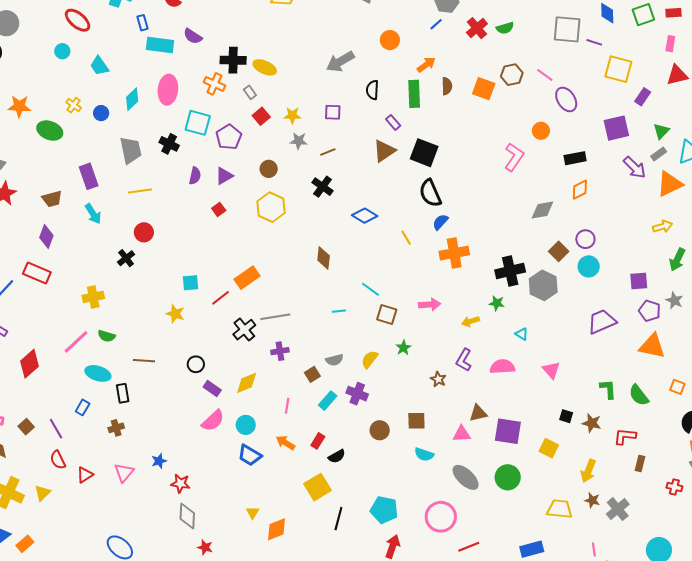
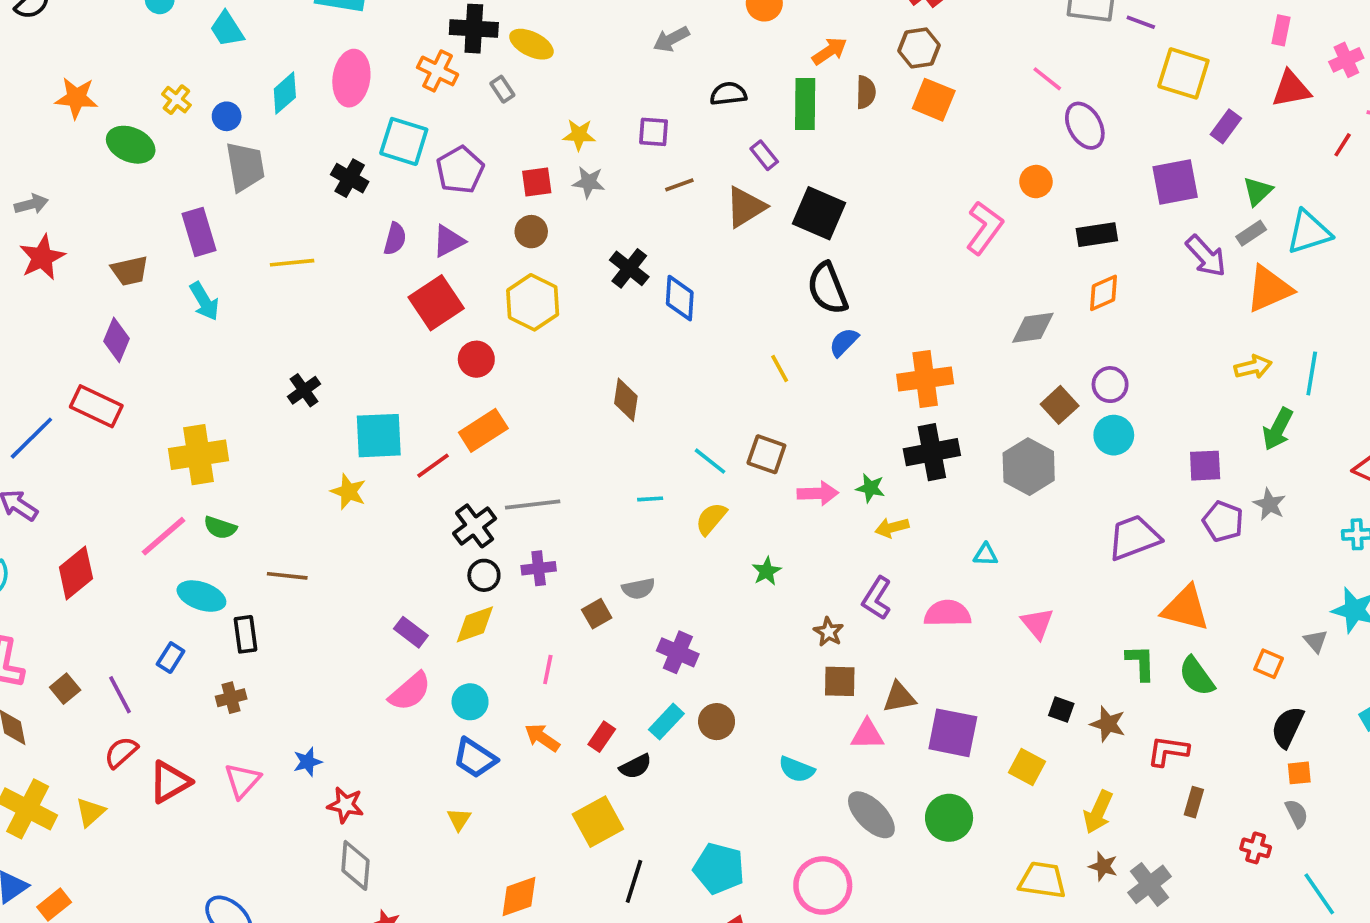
gray arrow: (340, 62) -> (671, 39), size x0.7
brown hexagon: (512, 75) -> (919, 48), moved
black semicircle: (372, 90) -> (728, 94), turned 78
red square: (261, 116) -> (537, 182), moved, turned 30
gray trapezoid: (131, 150) -> (245, 167), moved
brown line: (328, 152) -> (679, 185), moved
red square: (219, 209) -> (436, 303), size x2.0
blue diamond: (365, 216) -> (680, 298), moved, turned 60
red circle: (144, 232) -> (476, 359), moved
orange cross: (454, 253) -> (925, 379), moved
black cross: (126, 258) -> (304, 390), moved
black cross: (510, 271) -> (932, 452), moved
cyan square: (190, 283) -> (379, 436), size x1.6
yellow cross: (93, 297) -> (199, 455), size x1.4
green star: (497, 303) -> (870, 488), moved
brown square: (387, 314) -> (766, 454), moved
cyan triangle: (522, 334) -> (986, 555), turned -32
orange triangle: (652, 346) -> (1186, 608), moved
yellow semicircle: (370, 359) -> (711, 519), moved
black circle: (196, 364) -> (484, 575), moved
cyan rectangle: (328, 401) -> (666, 722), moved
brown square: (416, 421) -> (840, 681), moved
red semicircle: (58, 460) -> (121, 752), turned 72
red triangle: (85, 475) -> (170, 782), size x1.4
yellow triangle: (253, 513) -> (459, 819), moved

